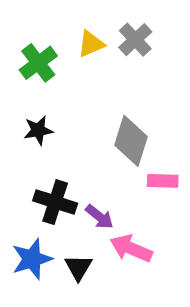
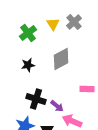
yellow triangle: (91, 44) -> (53, 24), turned -40
gray diamond: (131, 141) -> (61, 59), moved, turned 45

